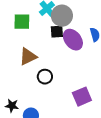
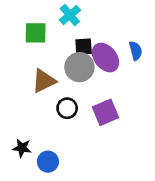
gray circle: (62, 16) -> (79, 67), moved
purple square: (82, 97) -> (105, 112), moved

